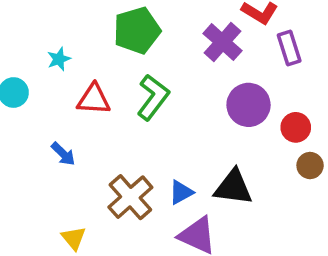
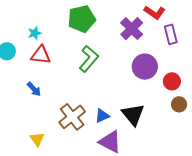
red triangle: (94, 99) -> (41, 55), moved
black triangle: (233, 187) -> (133, 115), turned 40

